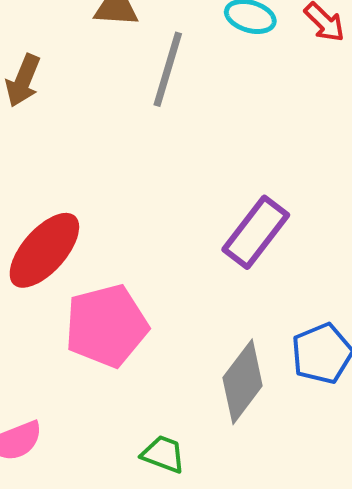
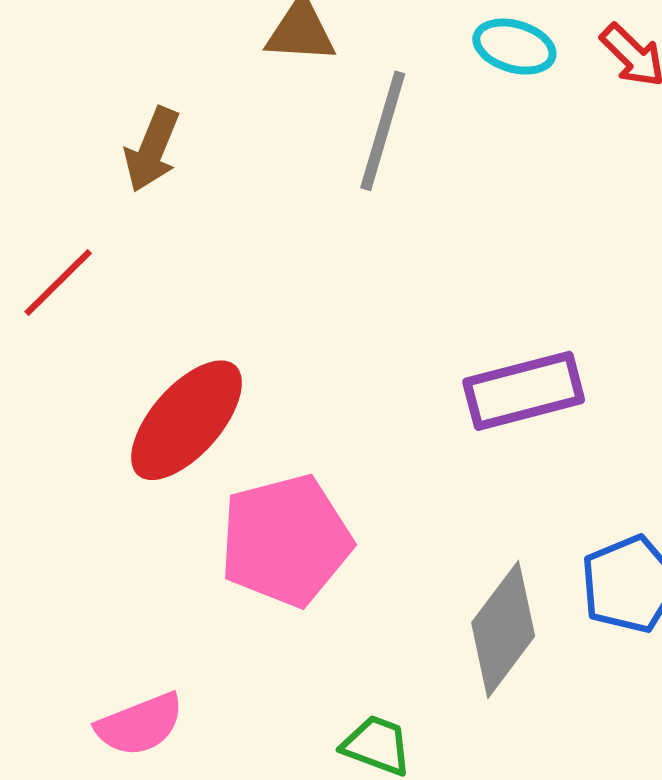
purple rectangle: (256, 232) -> (524, 391), turned 38

